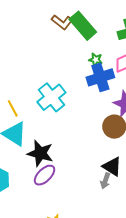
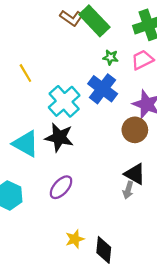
blue cross: (100, 77) -> (103, 89), moved, turned -32
yellow line: (13, 108) -> (25, 73), moved
black star: (40, 153) -> (59, 137), moved

